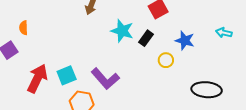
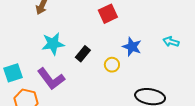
cyan star: (122, 31) -> (53, 44), moved, turned -30
black rectangle: (146, 38) -> (83, 54), moved

